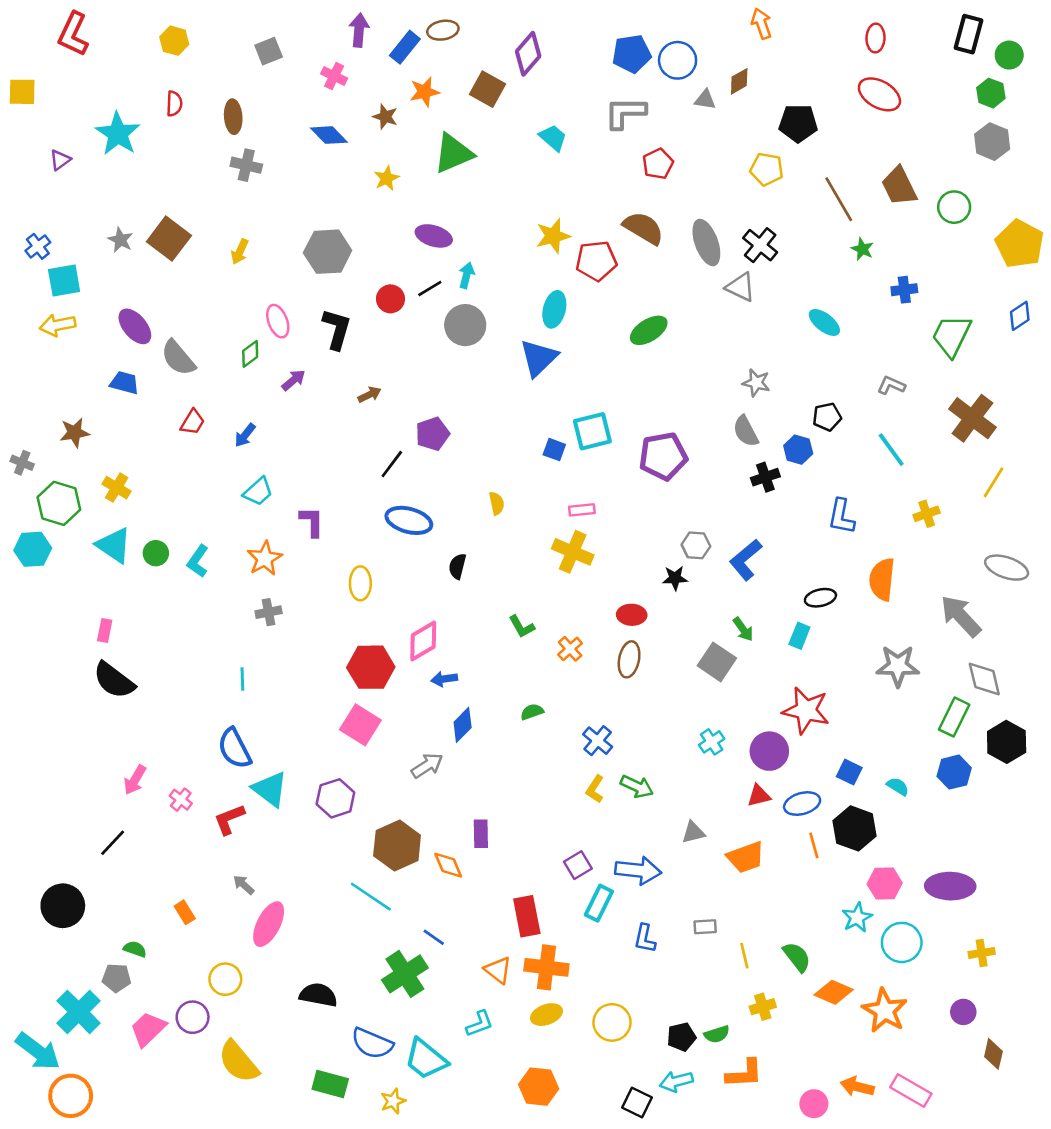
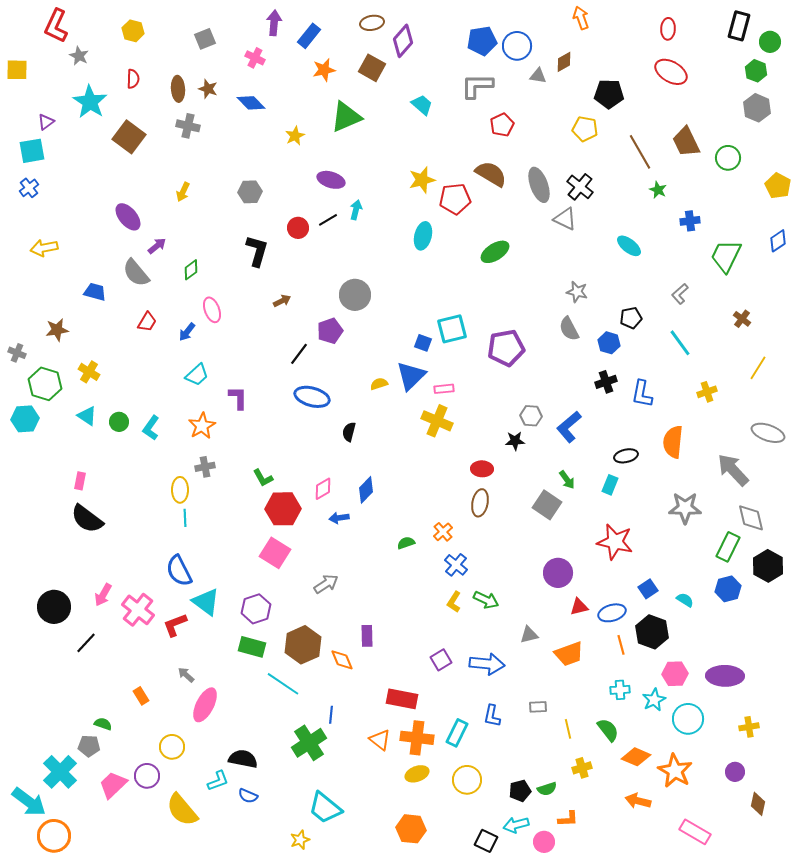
brown ellipse: (443, 30) -> (372, 23), moved
brown star: (385, 117) -> (208, 89), moved
brown square: (169, 239) -> (129, 137), moved
gray star: (120, 240) -> (79, 56), moved
yellow pentagon: (1020, 244) -> (778, 186), size x0.7
gray hexagon: (328, 252) -> (250, 192), size x0.7
cyan square: (64, 281) -> (32, 151), moved
pink ellipse: (278, 321) -> (212, 310), moved
gray circle: (465, 325) -> (355, 295), moved
purple ellipse: (135, 326) -> (128, 217), moved
blue triangle: (539, 358) -> (411, 376), moved
purple arrow: (293, 380) -> (157, 246), moved
gray L-shape: (891, 385) -> (680, 294), turned -65
brown cross: (972, 418) -> (742, 319), size x0.5
black cross: (765, 477) -> (606, 382), moved
yellow semicircle: (497, 503) -> (379, 384), turned -96
cyan triangle: (114, 545) -> (87, 416), size x0.7
yellow ellipse: (360, 583) -> (180, 490), moved
green L-shape: (522, 627) -> (263, 478), moved
pink diamond: (423, 641) -> (323, 489), size x0.7
orange cross: (570, 649) -> (443, 532), moved
blue diamond: (463, 725) -> (366, 490), moved
cyan cross: (712, 742) -> (620, 690), moved, turned 30
purple circle: (769, 751) -> (558, 573), moved
blue square: (849, 772) -> (648, 589), turned 30
pink cross: (181, 800) -> (138, 610), size x1.8
cyan rectangle: (599, 903) -> (457, 733), moved
black circle: (63, 906) -> (54, 607), moved
red rectangle: (527, 916) -> (402, 699), turned -68
blue line: (434, 937) -> (331, 715), turned 60
cyan L-shape: (480, 1024) -> (218, 781), moved
blue semicircle: (372, 1043) -> (248, 796), moved, size x0.6
orange L-shape: (744, 1074) -> (568, 819), size x0.7
green rectangle: (330, 1084) -> (252, 647), moved
orange arrow: (857, 1087) -> (638, 801), moved
pink circle: (814, 1104) -> (544, 842), moved

